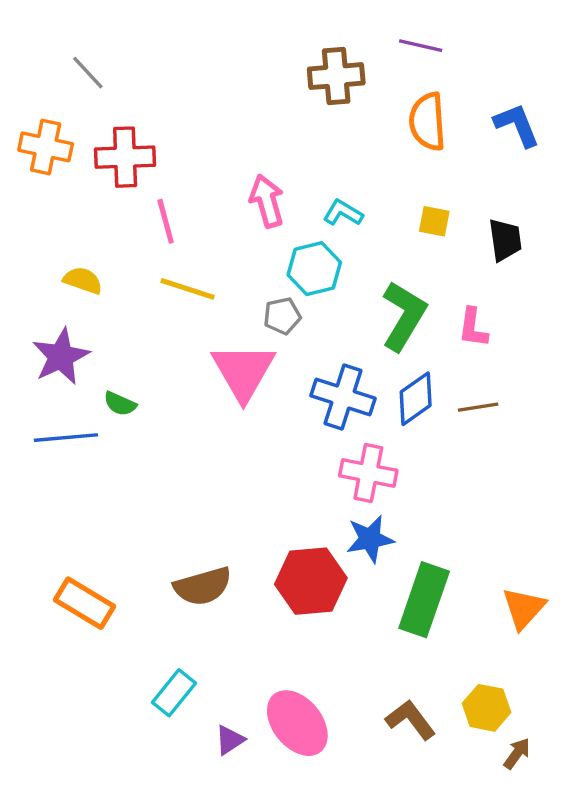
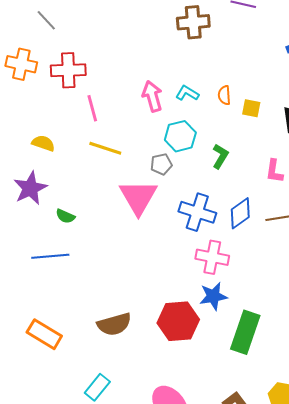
orange semicircle: (427, 122) -> (224, 95), moved, size x0.6
cyan L-shape: (343, 213) -> (187, 93), moved
green L-shape: (404, 316) -> (220, 156), moved, size x0.6
blue line: (66, 438) -> (50, 256), moved

